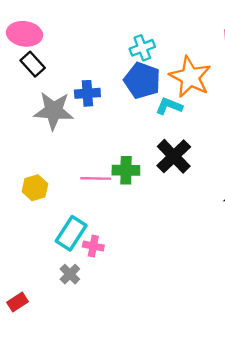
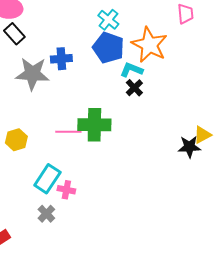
cyan cross: (142, 48) -> (108, 20), turned -30
black cross: (174, 156) -> (134, 88), moved, size x0.6
green cross: (126, 170) -> (94, 125), size x1.4

